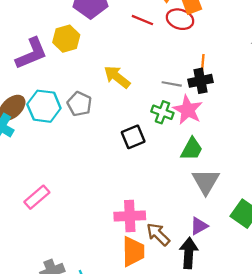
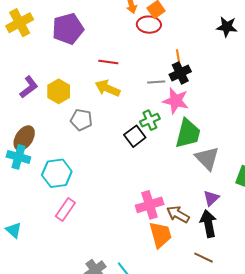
red line: (142, 20) -> (108, 62), moved
yellow hexagon: (66, 39) -> (59, 91), moved
purple L-shape: (31, 53) -> (29, 87), size x0.7
cyan hexagon: (44, 106) -> (57, 173), moved
green cross: (162, 112) -> (150, 120), moved, turned -30
green trapezoid: (192, 149) -> (188, 134), size x1.4

